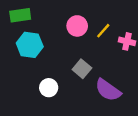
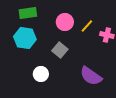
green rectangle: (20, 15) -> (28, 13), moved
gray square: (82, 69) -> (60, 50), moved

